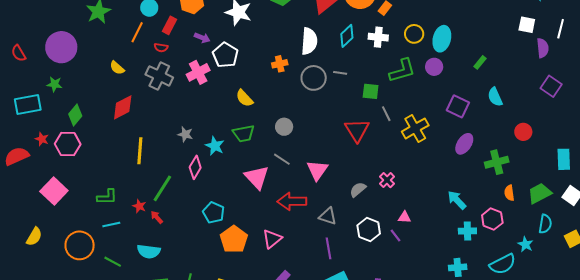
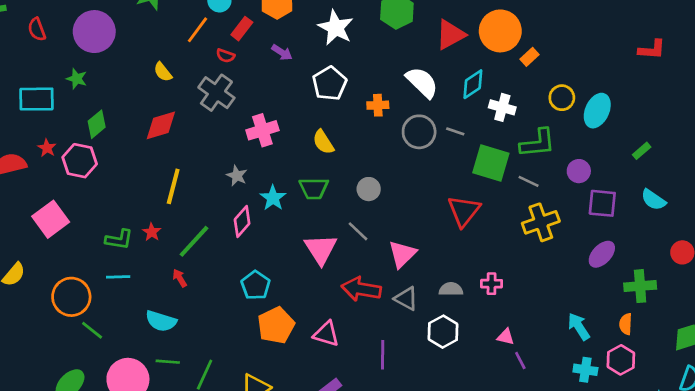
white cross: (378, 37) -> (502, 107), moved
white semicircle: (309, 41) -> (422, 82), turned -60
white pentagon: (225, 55) -> (330, 83), moved
purple circle: (434, 67) -> (579, 171), moved
pink cross: (198, 72) -> (262, 130), moved
green square: (371, 91) -> (491, 163), size x1.6
cyan semicircle: (495, 97) -> (653, 200), turned -42
purple square: (458, 106) -> (602, 203), turned -30
gray line: (386, 114) -> (529, 181), moved, turned -49
pink cross: (387, 180) -> (492, 284), turned 35
gray semicircle: (358, 190) -> (451, 289), turned 30
orange semicircle: (509, 193) -> (626, 324), moved
red star: (139, 206) -> (152, 232), moved
gray triangle: (328, 216) -> (406, 299), moved
white hexagon: (369, 230) -> (443, 332), moved
purple line: (396, 235) -> (520, 360), moved
pink triangle: (272, 239) -> (326, 334), turned 45
purple line: (329, 248) -> (383, 355), moved
green line: (113, 262) -> (92, 330), moved

